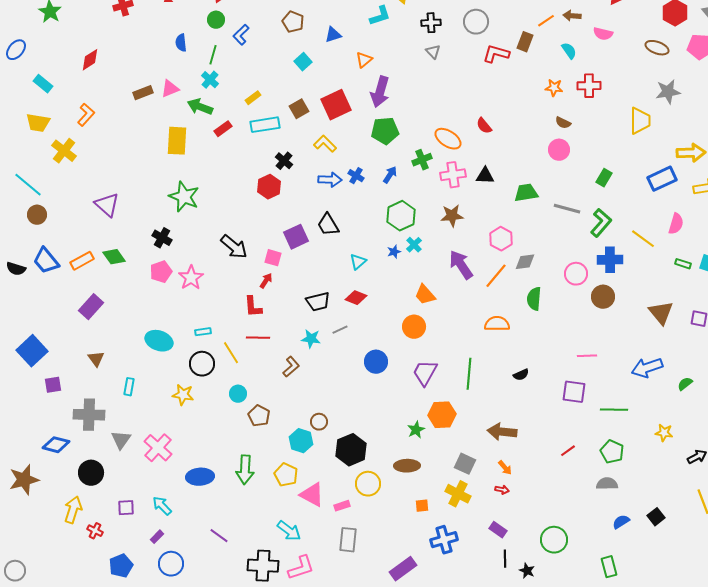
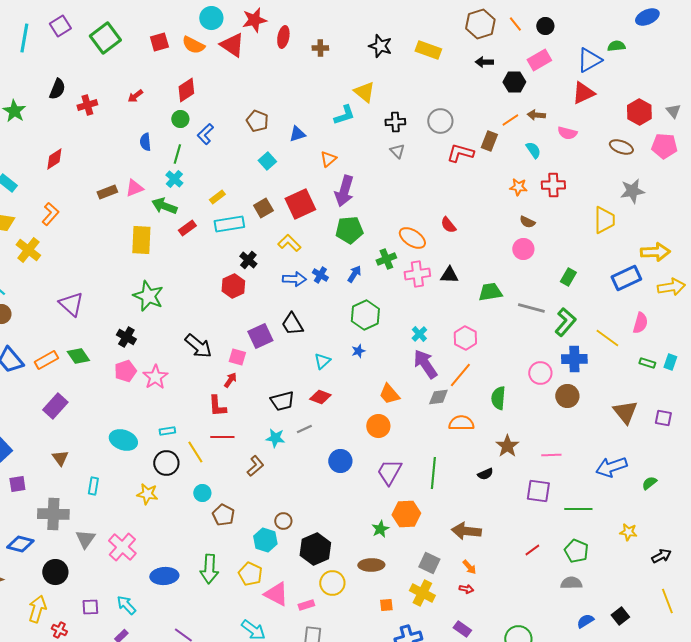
brown star: (452, 216) -> (507, 446), moved, turned -30
cyan cross: (414, 245) -> (419, 334), moved
gray diamond: (525, 262) -> (438, 397), moved

